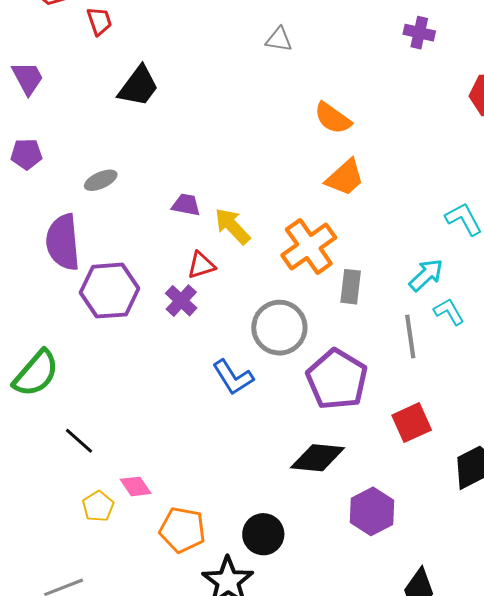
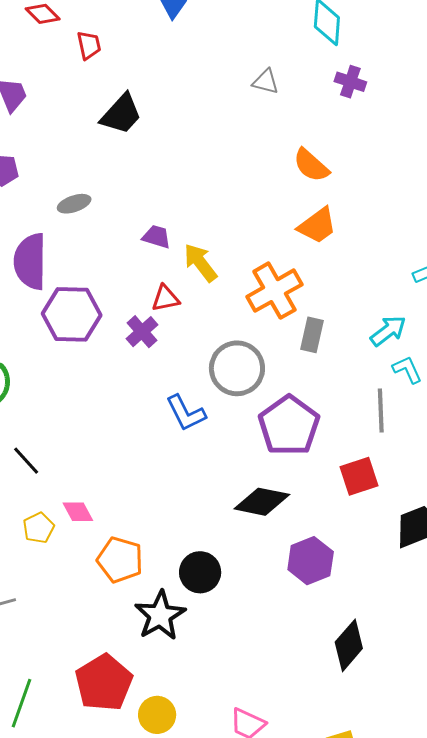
purple cross: (419, 33) -> (350, 82), moved
gray line: (410, 336) -> (381, 410), moved

